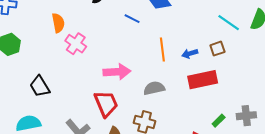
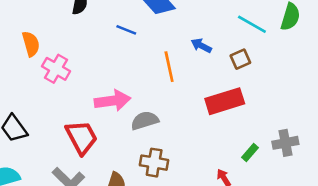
blue arrow: (190, 54) -> (201, 46), moved, turned 49
gray semicircle: (154, 88) -> (145, 121), moved
red trapezoid: (106, 104) -> (81, 137), moved

